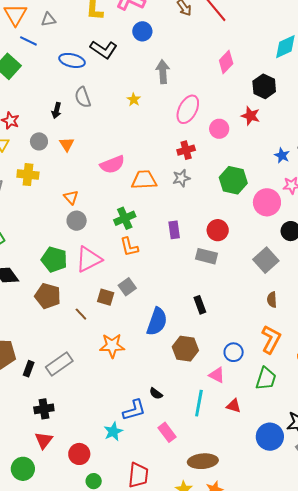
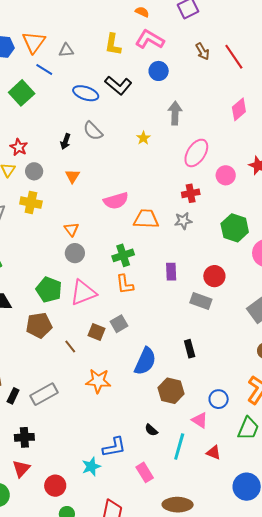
gray semicircle: (83, 97) -> (93, 131), turned -30
gray circle: (39, 141) -> (34, 171), moved
brown pentagon: (48, 296) -> (39, 325), turned -30
black semicircle: (156, 394) -> (151, 430), moved

